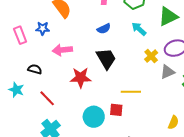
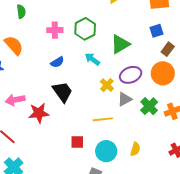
pink arrow: (62, 50) -> (15, 100), moved
yellow line: (131, 92) -> (103, 119), moved
cyan circle: (94, 117) -> (106, 151), moved

